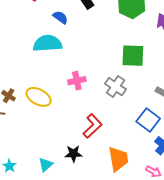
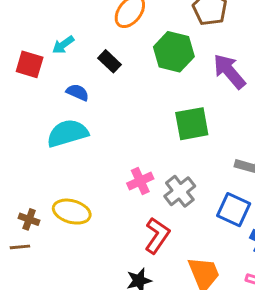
pink cross: (77, 81) -> (140, 181), moved
gray cross: (115, 87) -> (180, 191), moved, turned 30

